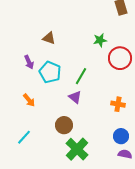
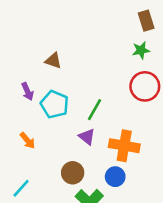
green star: (100, 40) -> (141, 50), moved
orange cross: (118, 104) -> (124, 146), moved, size x1.6
blue circle: (121, 136) -> (115, 177), moved

